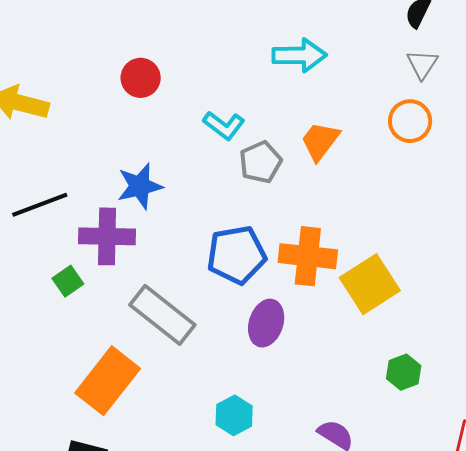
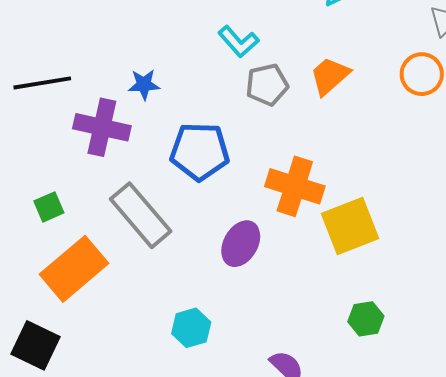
blue star: (140, 186) -> (144, 84), size x0.7
blue pentagon: (237, 255) -> (200, 151), moved
green square: (68, 281) -> (49, 207), moved

